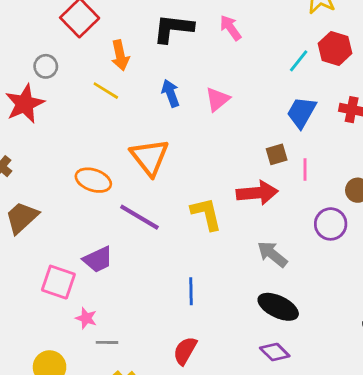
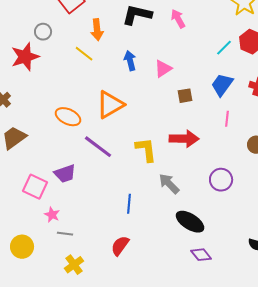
brown square: (277, 154) -> (185, 96), moved
orange triangle: (150, 157) -> (110, 105), turned 32
pink line: (305, 169) -> (227, 119), moved
purple circle: (331, 224) -> (221, 180), moved
gray arrow: (272, 254) -> (169, 184), moved
purple diamond: (275, 352) -> (201, 255), moved

